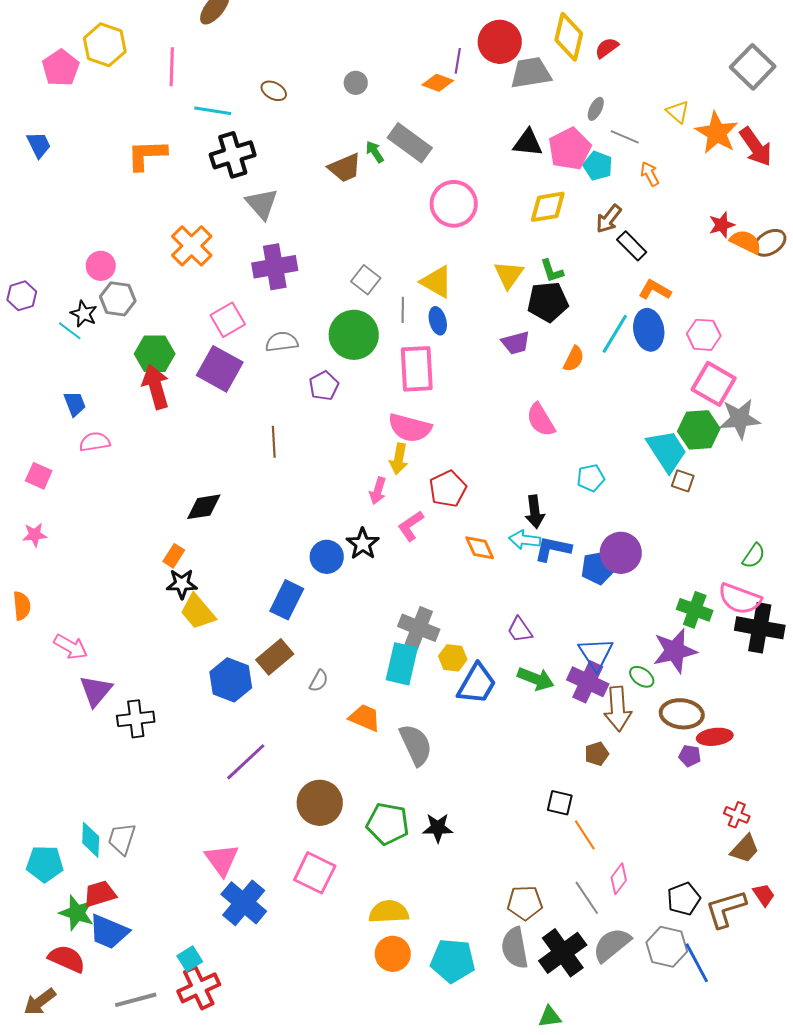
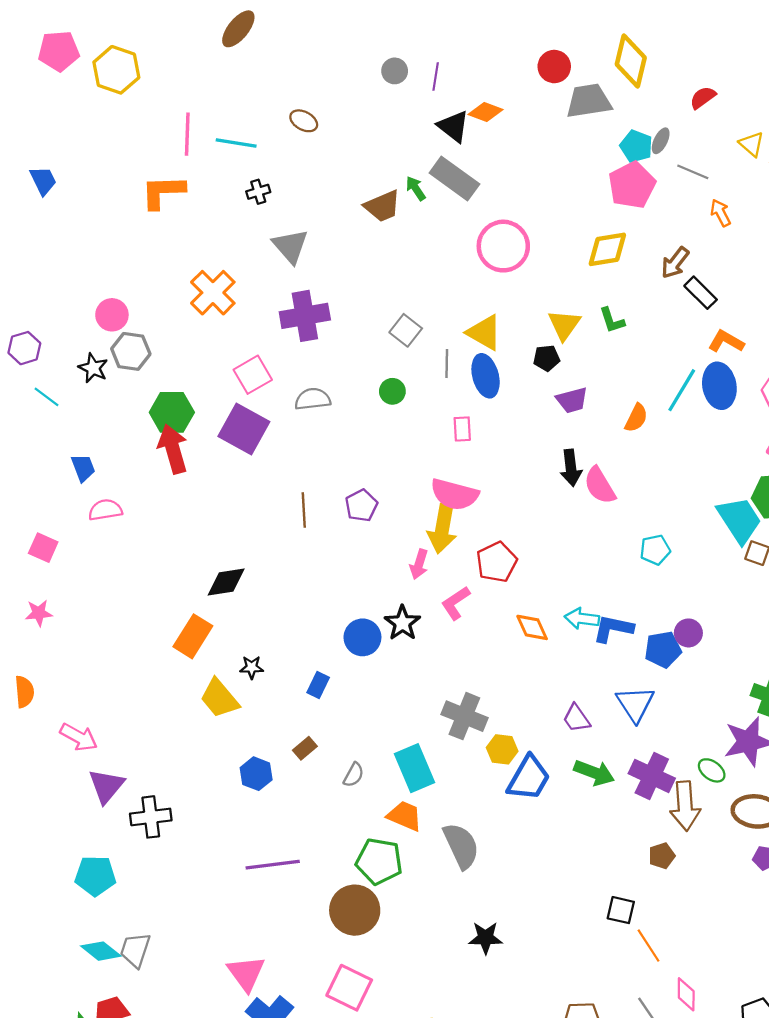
red circle: (500, 42) -> (554, 67), size x0.7
red semicircle: (607, 48) -> (703, 98), moved
purple line: (458, 61) -> (436, 76), moved
pink line: (172, 67) -> (187, 134), moved
pink pentagon: (61, 68) -> (59, 51), moved, turned 30
gray circle: (356, 83) -> (395, 71), moved
black triangle: (528, 143) -> (453, 126), moved, turned 32
black cross: (233, 155) -> (258, 192), size x0.5
cyan pentagon: (598, 166) -> (636, 146), moved
black pentagon: (548, 302) -> (546, 358), moved, size x0.6
blue ellipse: (438, 321) -> (486, 376), size x1.4
cyan line: (70, 331) -> (47, 397), moved
green circle: (354, 335) -> (392, 391), size x0.5
pink rectangle: (417, 369) -> (462, 429), size x0.5
purple pentagon: (324, 386) -> (361, 505), moved
yellow arrow: (399, 459) -> (442, 529), size x1.4
black arrow: (535, 512) -> (571, 468), moved
purple circle: (621, 553) -> (688, 633), size x0.6
orange rectangle: (174, 556) -> (193, 636), size x1.6
black star: (182, 584) -> (252, 667), moved, size x0.7
blue rectangle: (287, 600) -> (318, 685), size x0.6
blue triangle: (596, 654) -> (635, 704), moved
brown rectangle: (275, 657) -> (305, 748), size x0.6
cyan rectangle: (402, 664) -> (415, 768), moved, turned -36
blue hexagon: (231, 680) -> (256, 774), size x0.7
purple line: (246, 762) -> (273, 865), turned 36
green pentagon: (388, 824) -> (379, 861), moved
cyan diamond: (91, 840) -> (101, 951), turned -54
cyan pentagon: (45, 864) -> (95, 876), moved
pink diamond: (619, 879) -> (686, 994), turned -36

